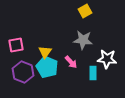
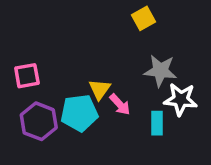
gray star: (83, 40) -> (160, 71), moved
yellow triangle: (45, 52) -> (100, 89), moved
cyan pentagon: (47, 67) -> (79, 113), turned -30

